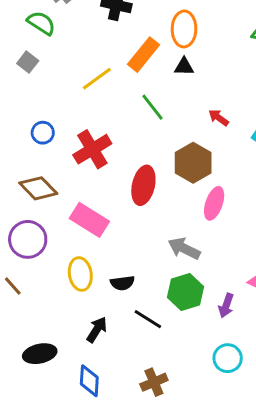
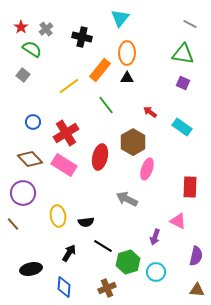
pink rectangle: (89, 220) -> (64, 165), moved
green hexagon: (186, 292) -> (128, 262), moved

